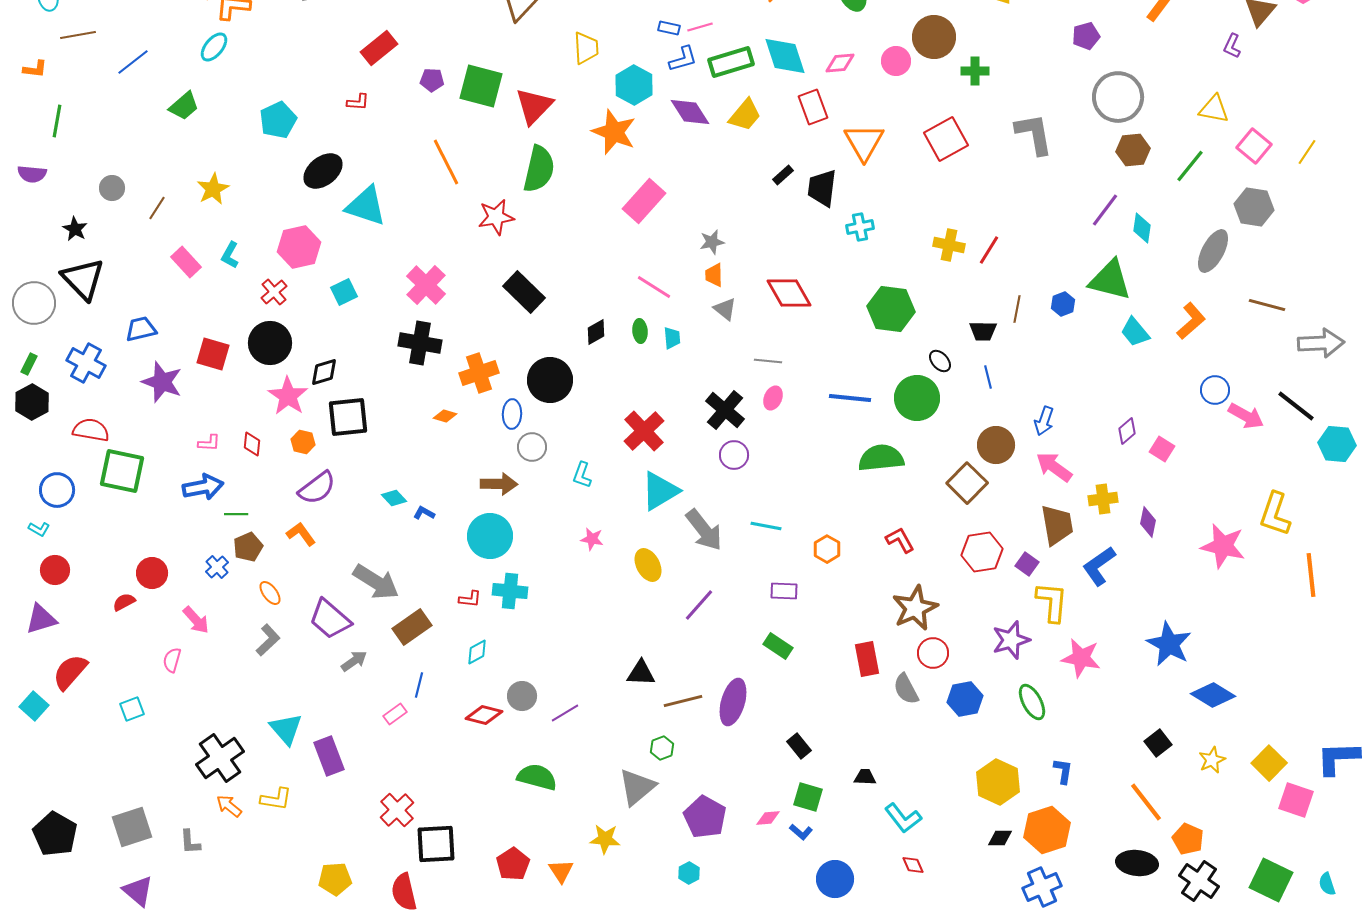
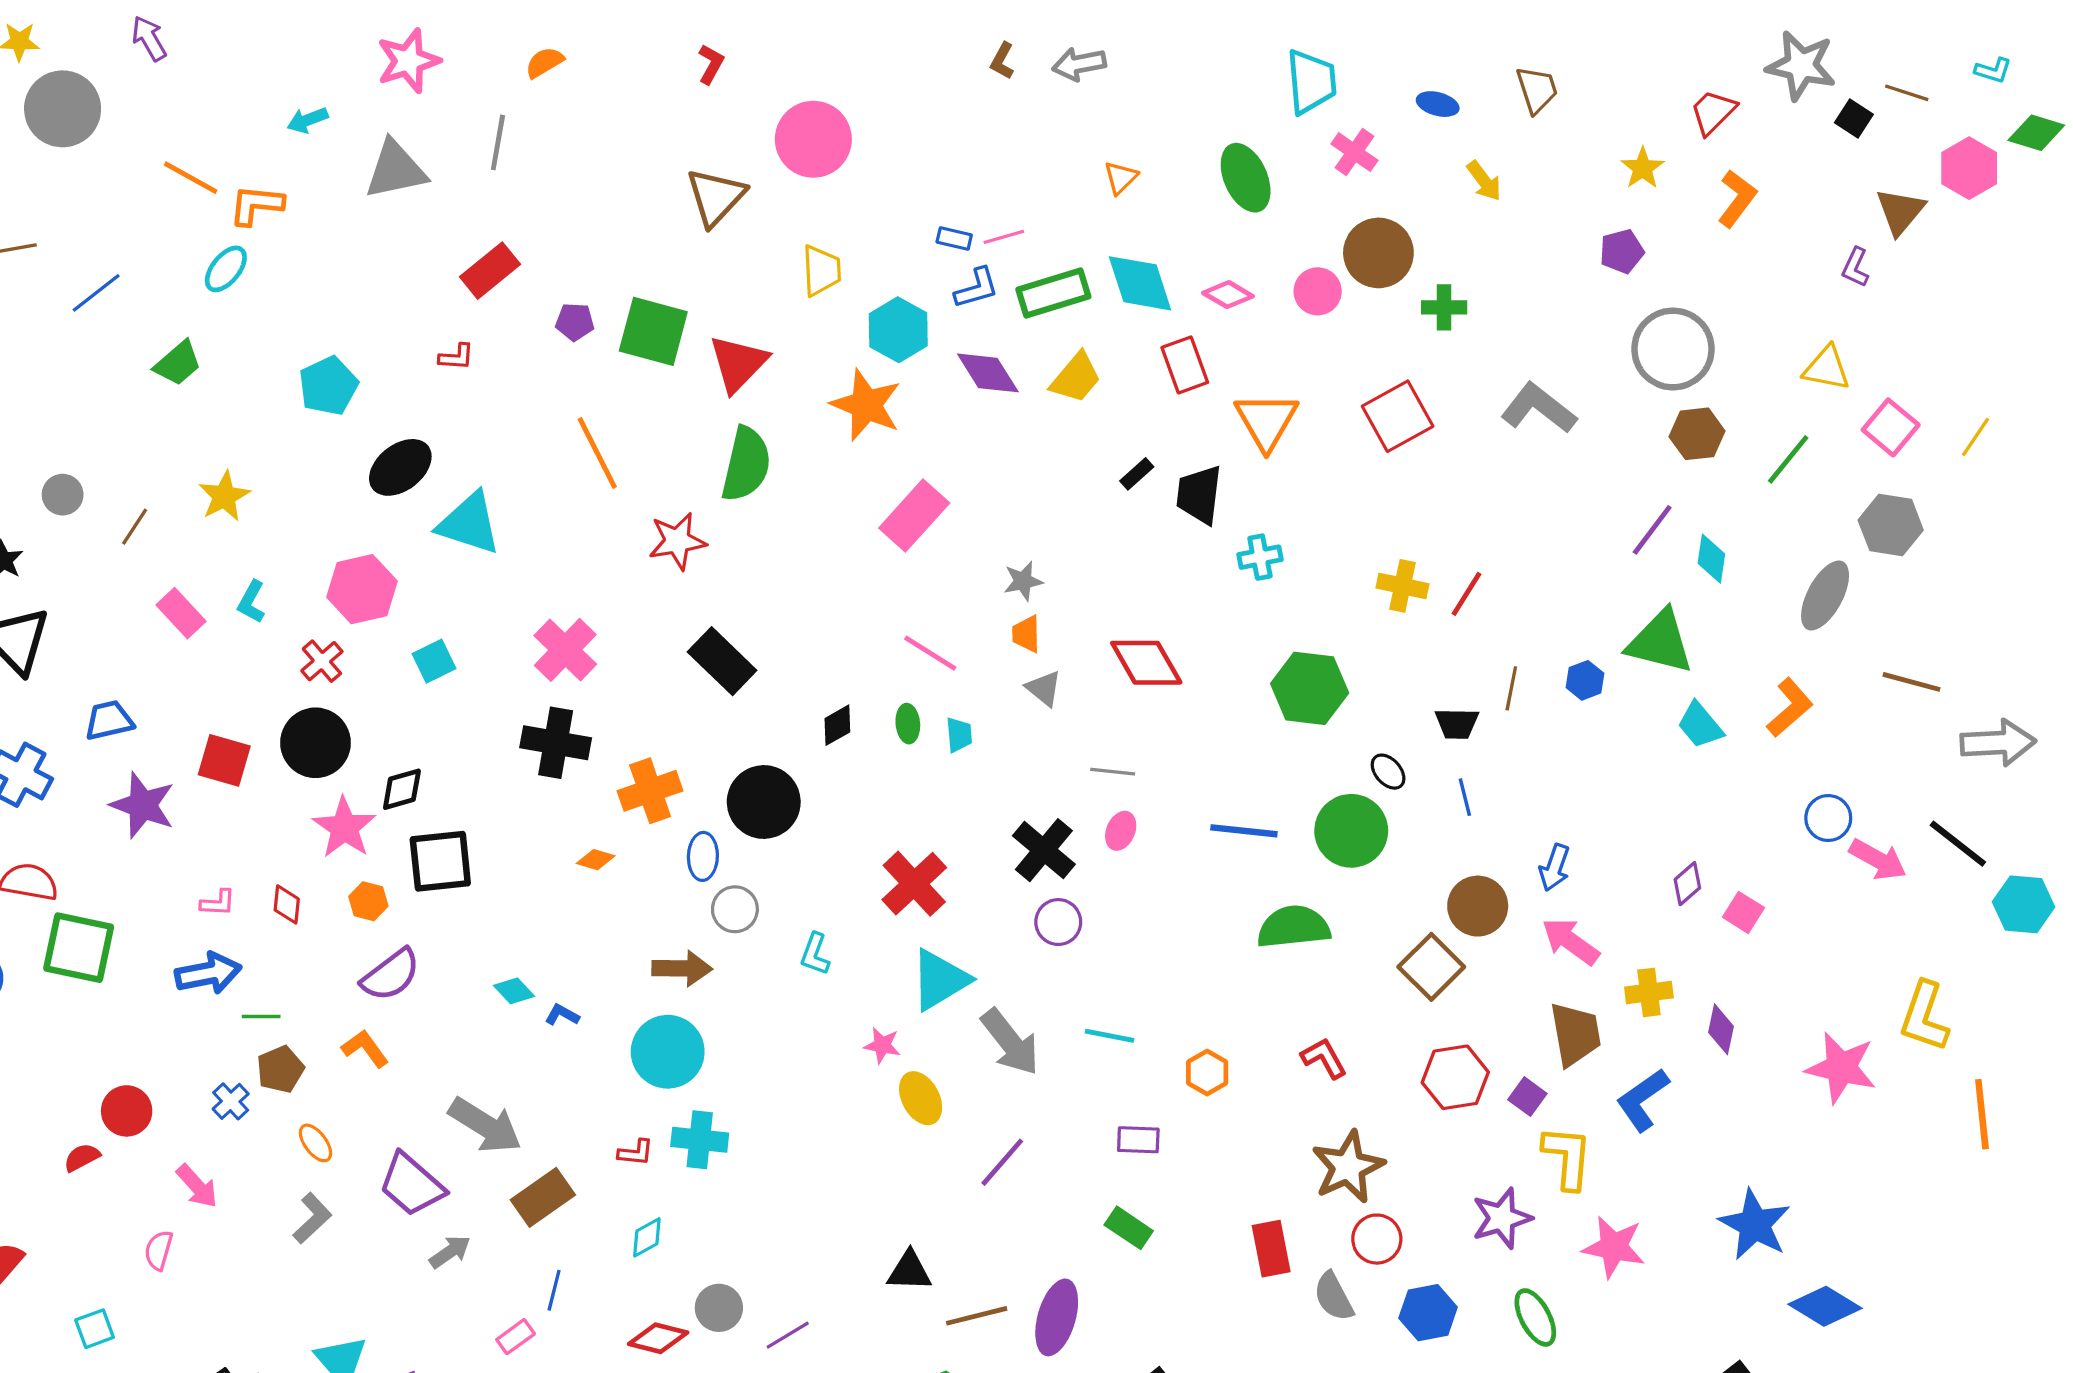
pink diamond: (840, 63) -> (1228, 295), turned 36
gray L-shape: (1034, 134) -> (1539, 408), turned -42
pink star: (592, 539) -> (882, 1045), moved

